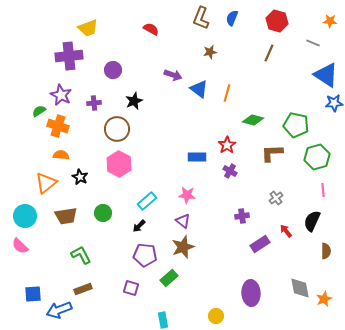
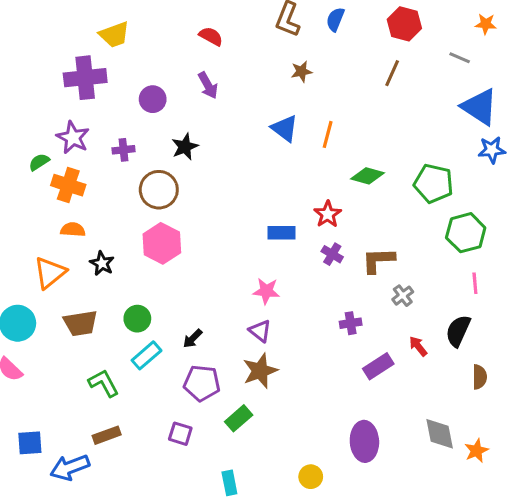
purple arrow: (173, 75) -> (208, 85), moved, turned 42
brown L-shape: (272, 153) -> (378, 260), moved
cyan rectangle: (147, 201) -> (147, 355), moved

